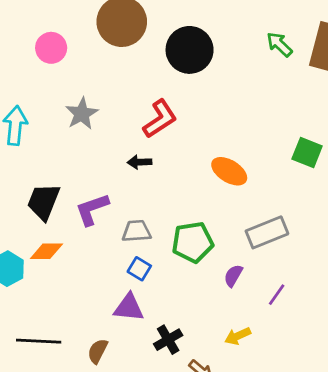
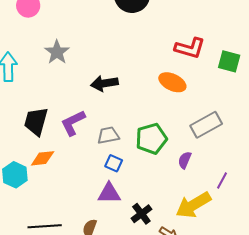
red L-shape: (160, 119) -> (190, 48), moved, turned 56
black arrow: (139, 162) -> (104, 83), size x1.5
purple line: (277, 295) -> (222, 181), moved
yellow arrow: (238, 336) -> (193, 205), size x1.8

